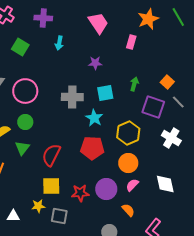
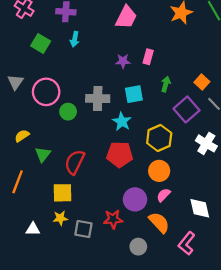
pink trapezoid: (98, 23) -> (126, 17), turned 60
pink rectangle: (131, 42) -> (148, 57), moved
cyan arrow: (59, 43) -> (75, 39), moved
purple square: (153, 107) -> (187, 109), turned 30
green circle: (25, 122) -> (68, 112), moved
white diamond: (165, 184) -> (200, 208), moved
yellow square: (51, 186) -> (63, 193), moved
red star: (80, 193) -> (113, 219), moved
orange semicircle: (128, 210) -> (159, 222), size x1.5

